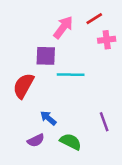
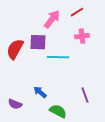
pink cross: (107, 40) -> (82, 36), moved
red semicircle: (23, 86) -> (15, 49), moved
purple semicircle: (36, 140) -> (15, 104), moved, turned 48

